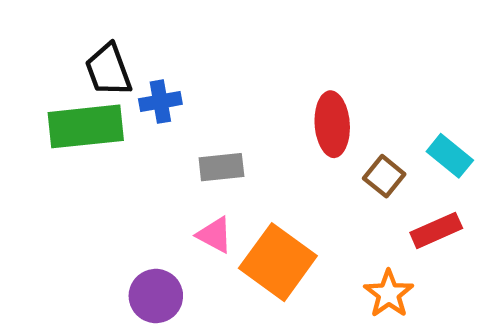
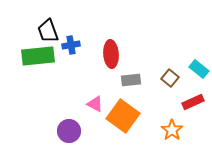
red ellipse: (332, 124) -> (111, 54), moved
gray rectangle: (221, 167) -> (131, 80), moved

